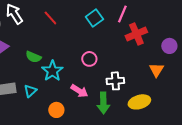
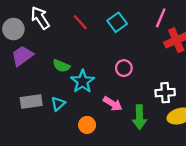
cyan square: (94, 18) -> (117, 22), moved
white cross: (115, 81) -> (165, 93), moved

